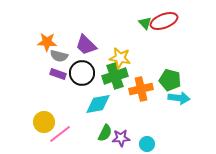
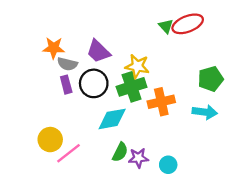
purple rectangle: (58, 74) -> (66, 85), turned 56
green pentagon: (170, 80) -> (211, 79), moved, turned -30

